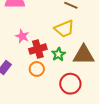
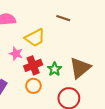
yellow trapezoid: (64, 29) -> (35, 38), moved
brown triangle: (84, 55) -> (80, 68), turned -35

